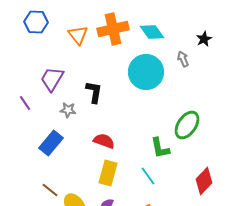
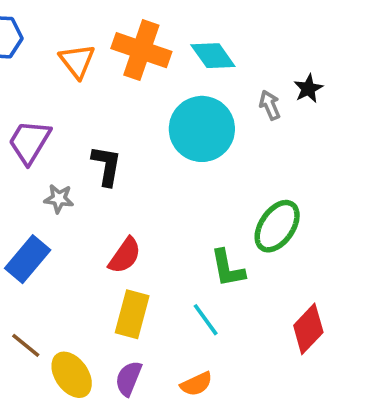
orange cross: (113, 29) -> (141, 50), turned 32
black star: (204, 39) -> (308, 89), moved
red semicircle: (104, 141) -> (125, 256), turned 105

